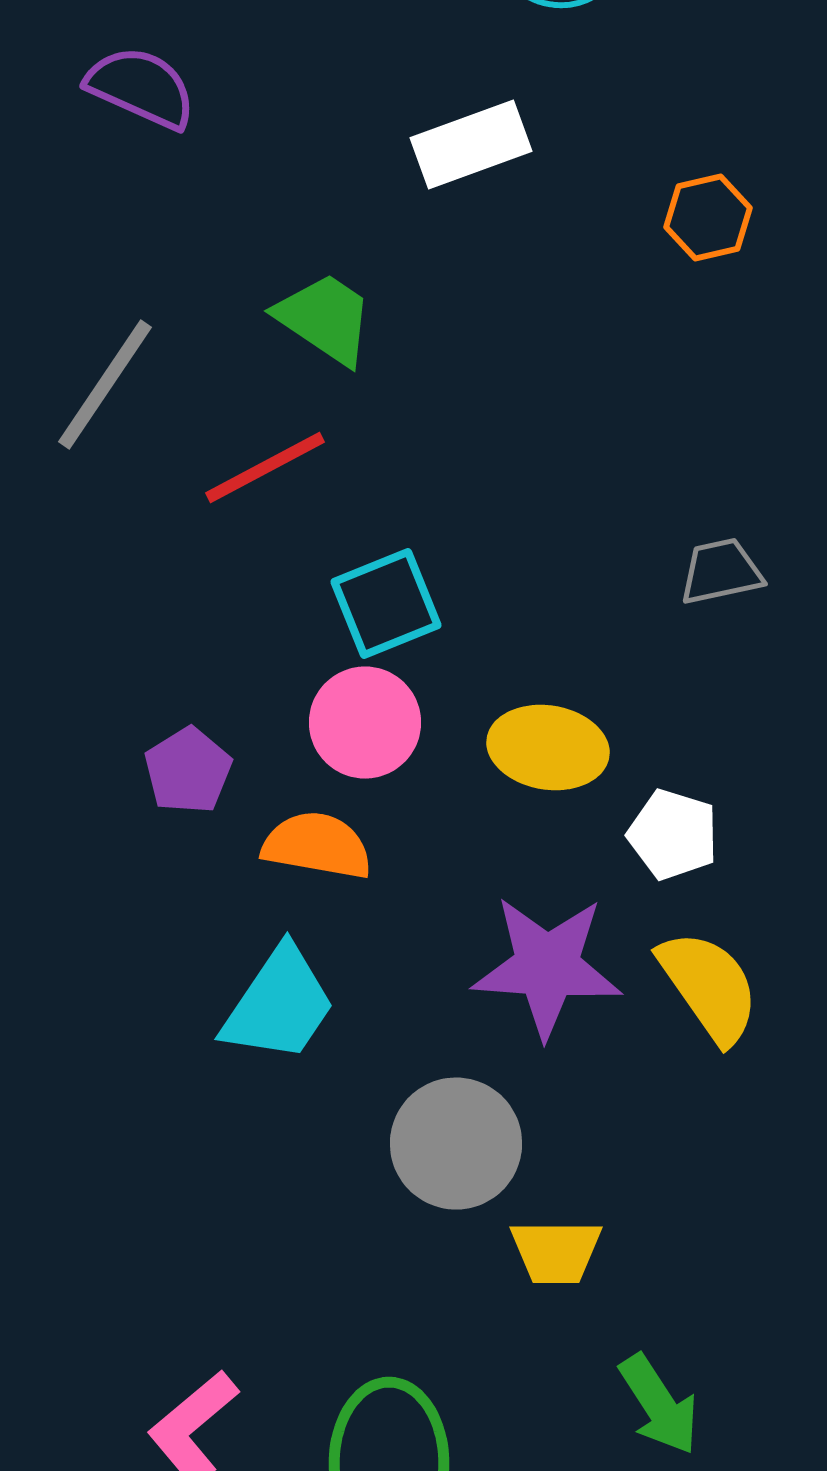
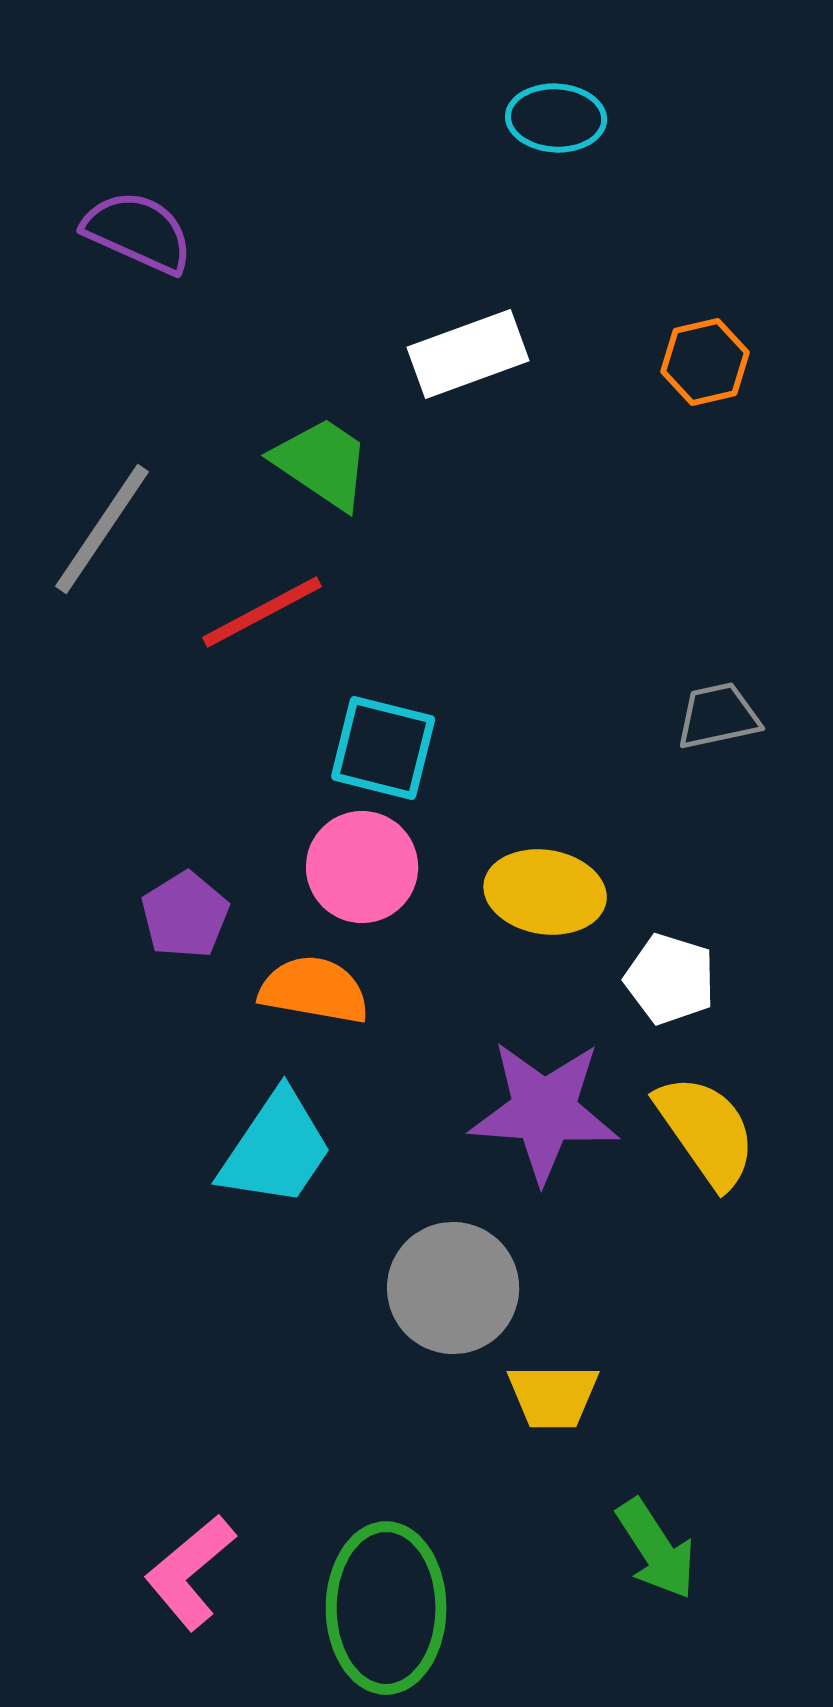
white rectangle: (471, 145) -> (468, 354), moved
cyan square: (386, 604) -> (383, 748), turned 36

